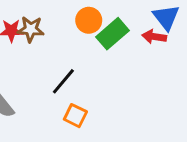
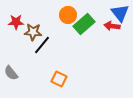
brown star: (31, 29) -> (33, 32), moved
black line: (63, 81) -> (42, 45), moved

